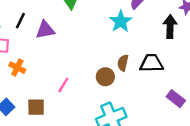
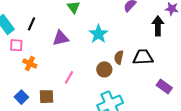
cyan star: (121, 21) -> (98, 34), moved
purple triangle: (45, 30) -> (61, 38), moved

